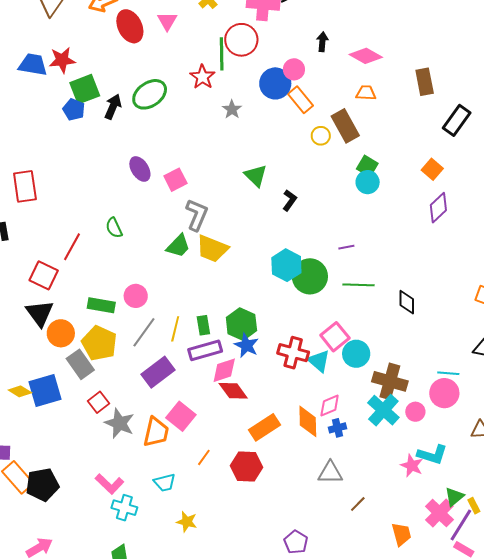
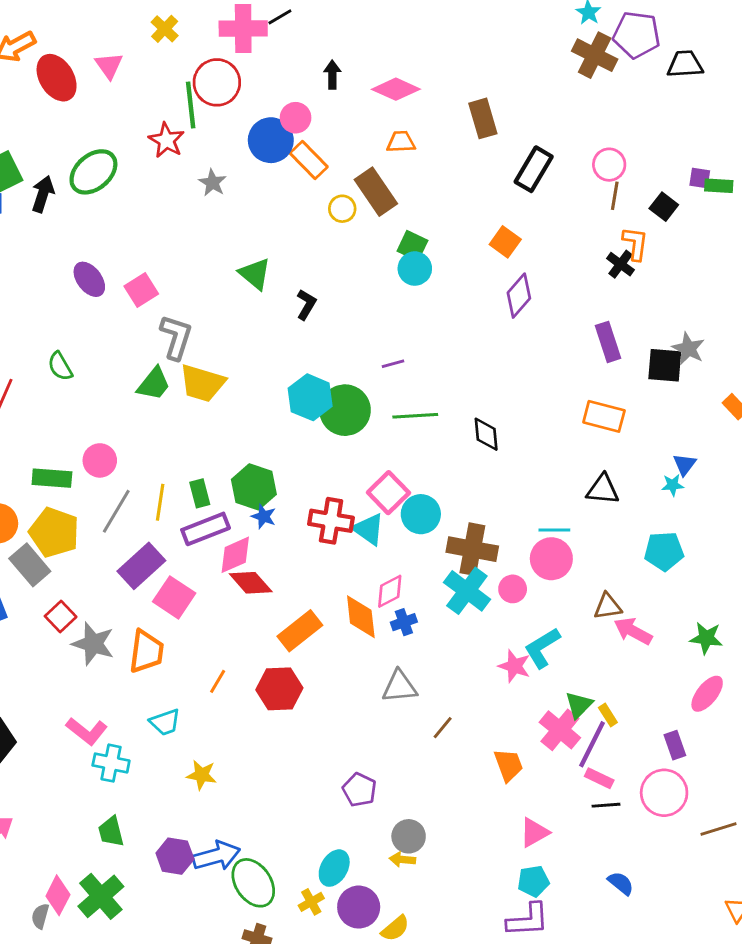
blue star: (246, 345) -> (264, 516), size x0.7
pink square: (181, 416) -> (174, 597), moved
cyan L-shape: (432, 455) -> (542, 648), turned 136

